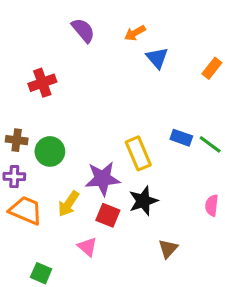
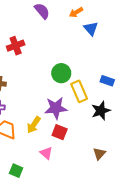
green circle: (50, 151) -> (61, 73), moved
black star: (143, 201) -> (101, 111), moved

